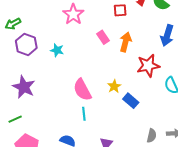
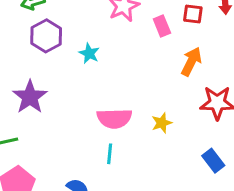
pink rectangle: (103, 37) -> (162, 26), moved
pink semicircle: (82, 90) -> (114, 118), turned -75
blue rectangle: (131, 101) -> (213, 161), moved

